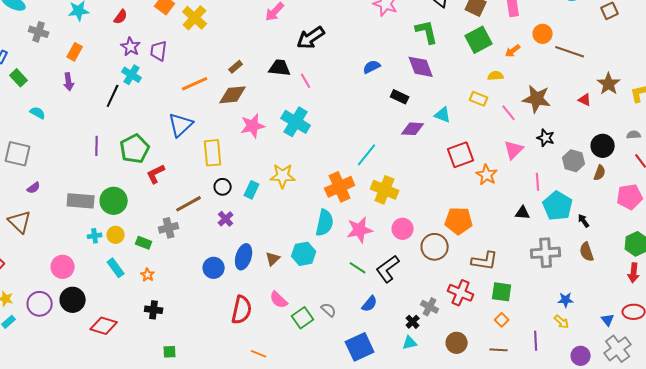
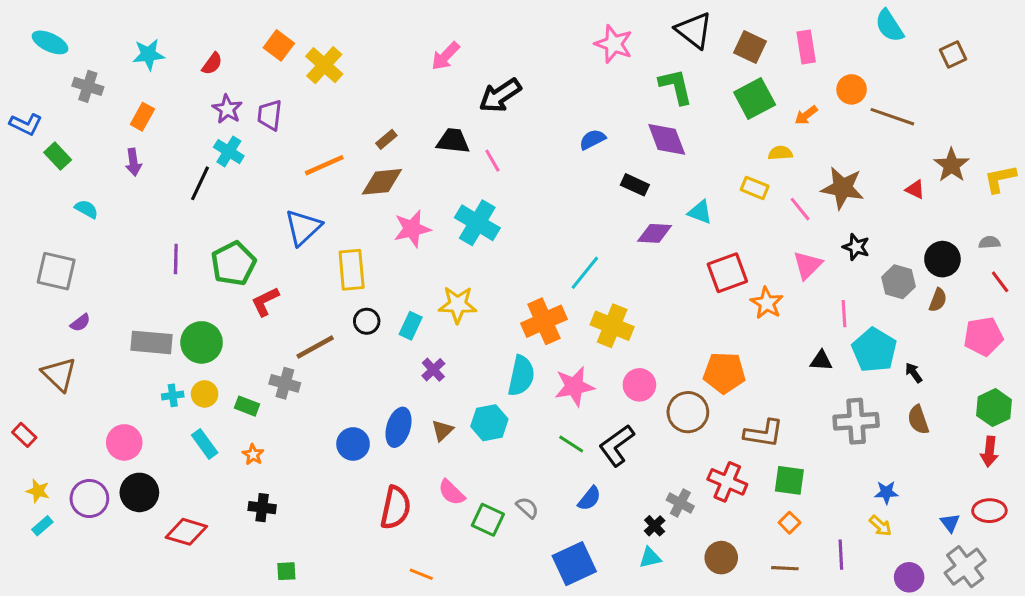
purple cross: (226, 219) -> (433, 370), moved
gray cross: (169, 228) -> (285, 383), turned 30
green square: (303, 318) -> (488, 520), turned -30

